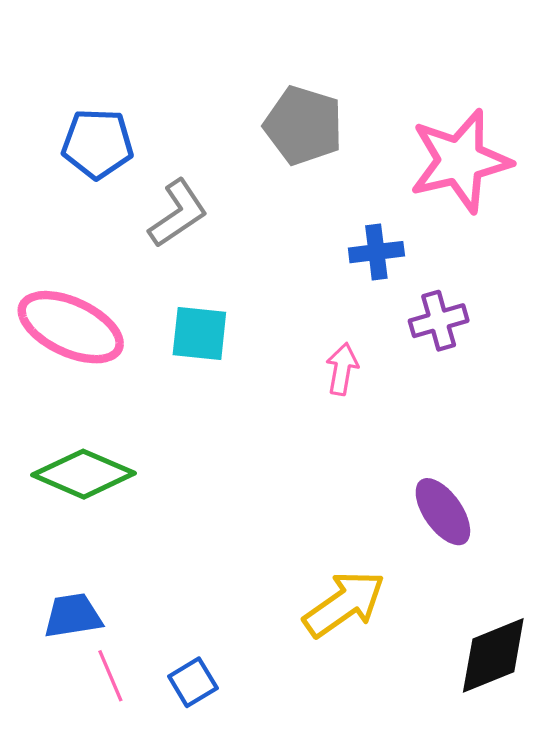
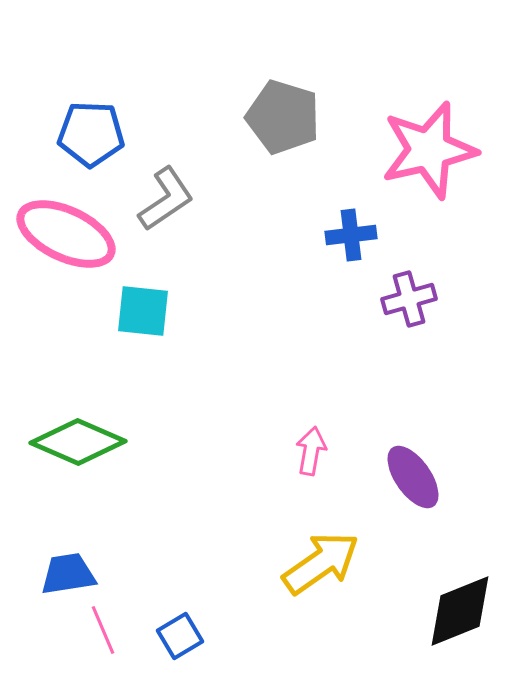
pink ellipse: (71, 327) -> (66, 234), moved
cyan square: (199, 334) -> (143, 311), moved
pink arrow: (342, 369) -> (311, 451), moved

